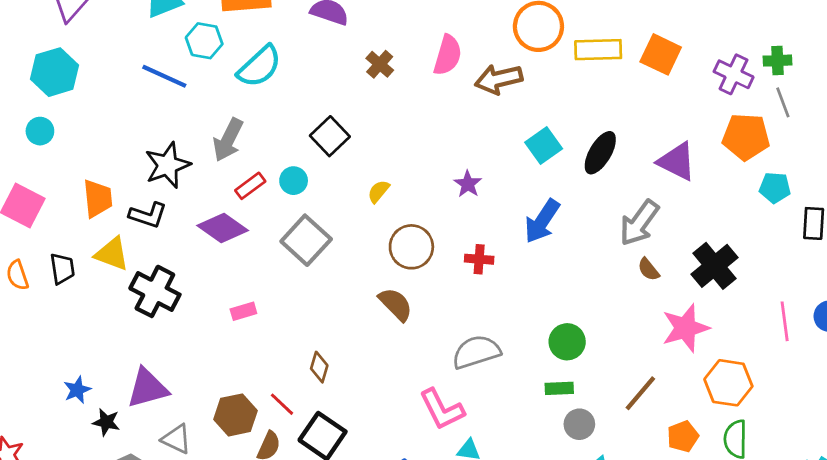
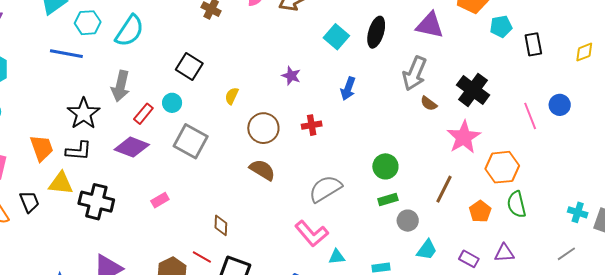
blue arrow: (542, 221) -> (348, 89), size x0.7

